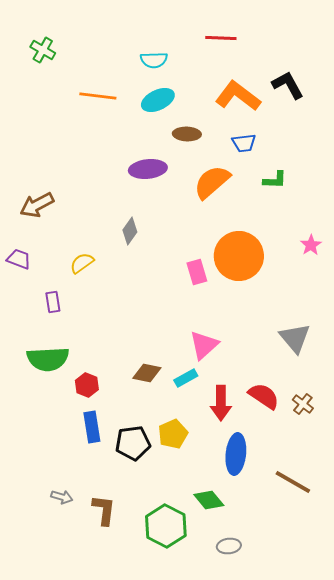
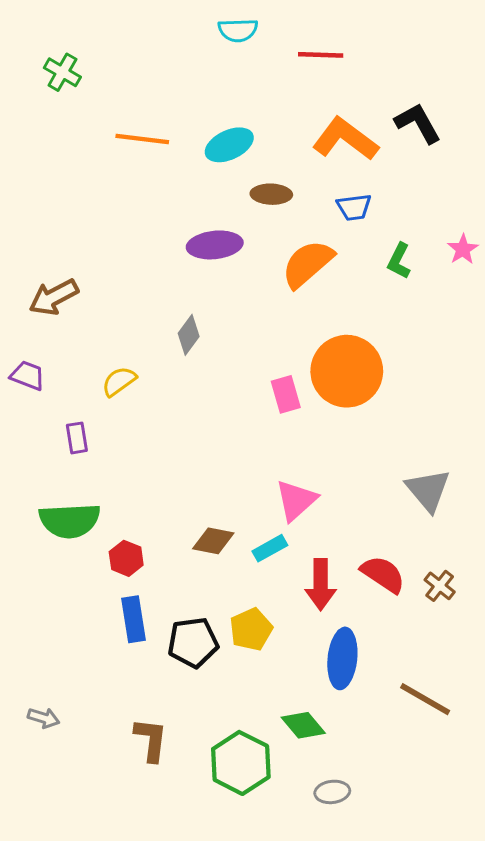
cyan semicircle: (154, 60) -> (238, 30), moved
green L-shape: (275, 180) -> (399, 261), turned 115
pink star: (311, 245) -> (463, 249), moved
gray arrow: (62, 497) -> (44, 718), moved

